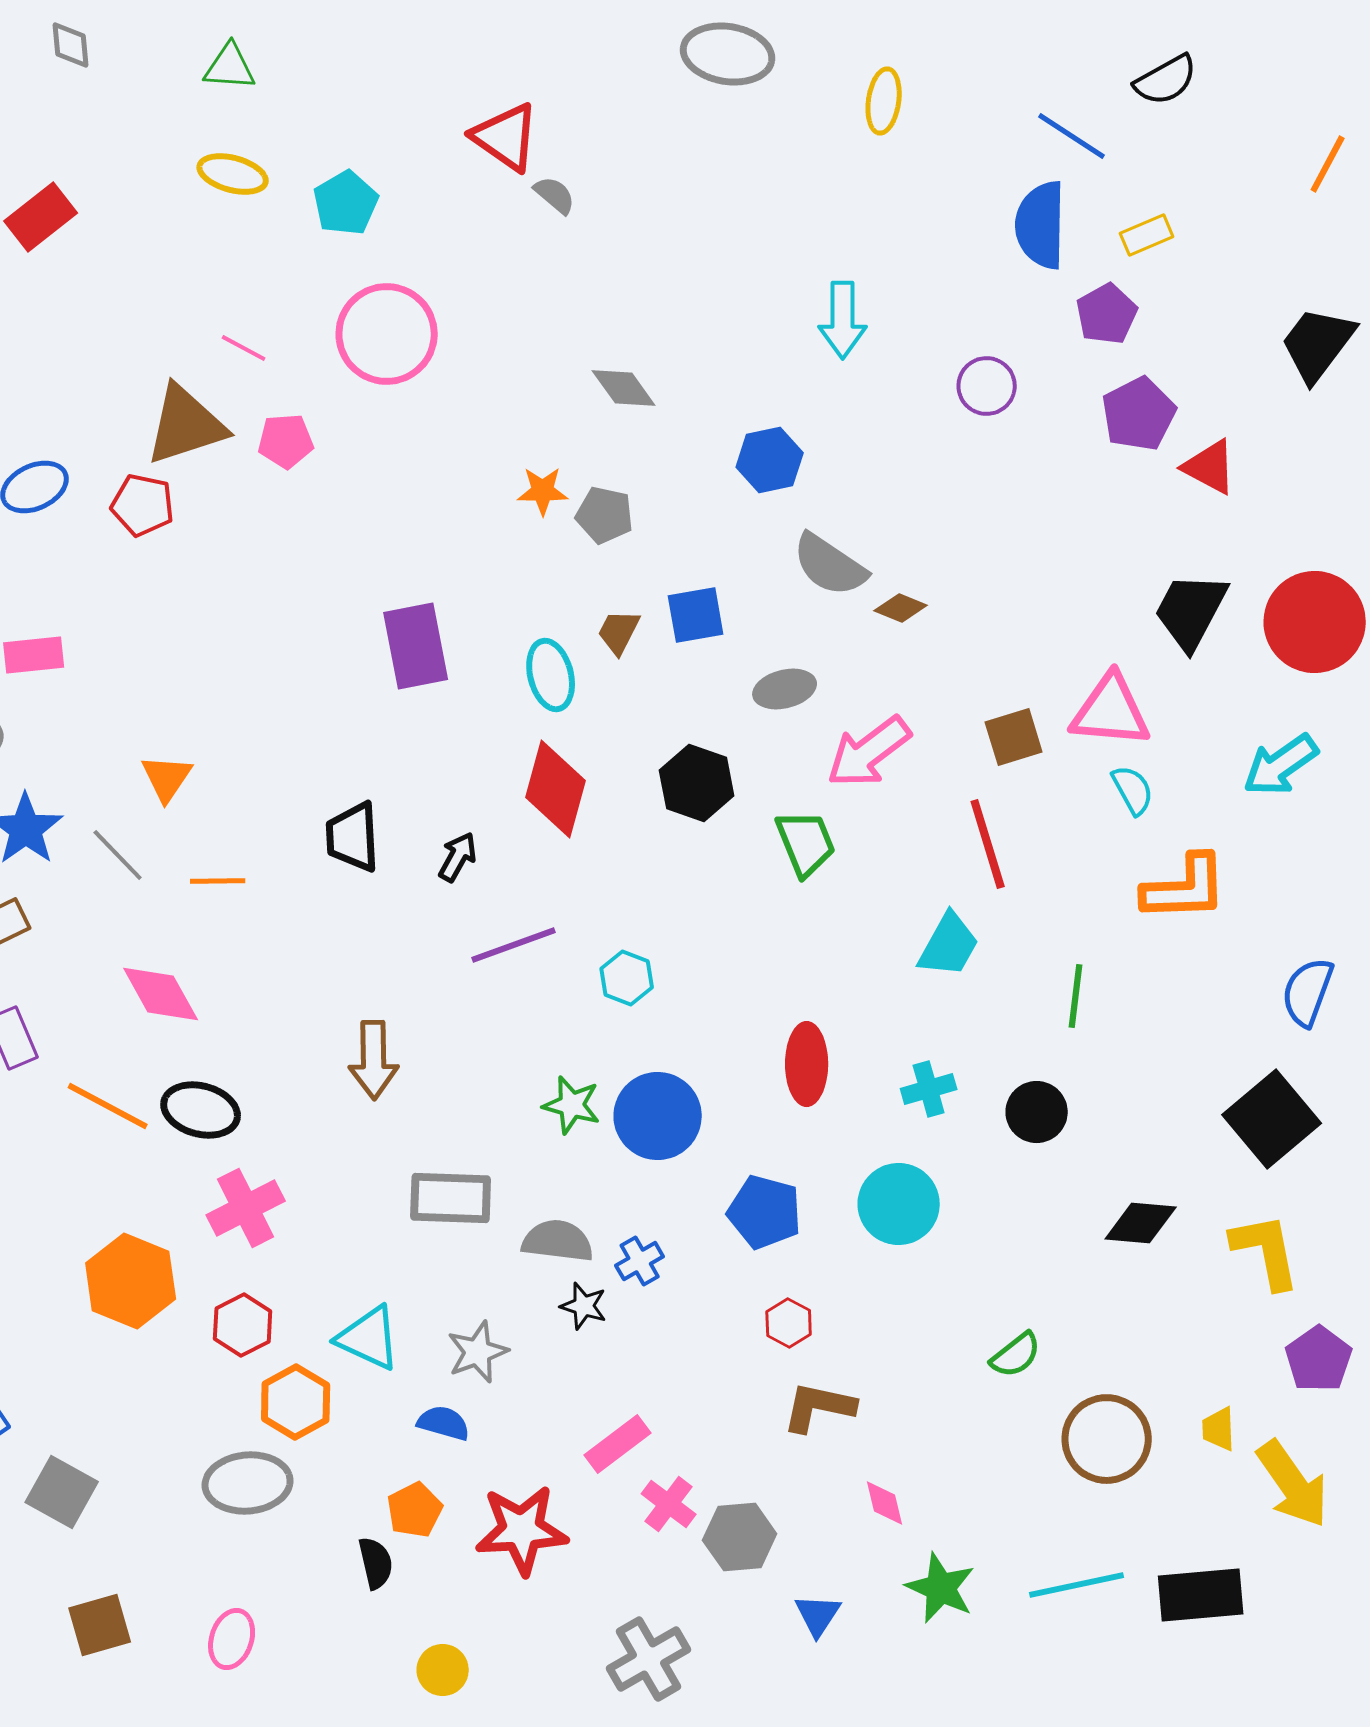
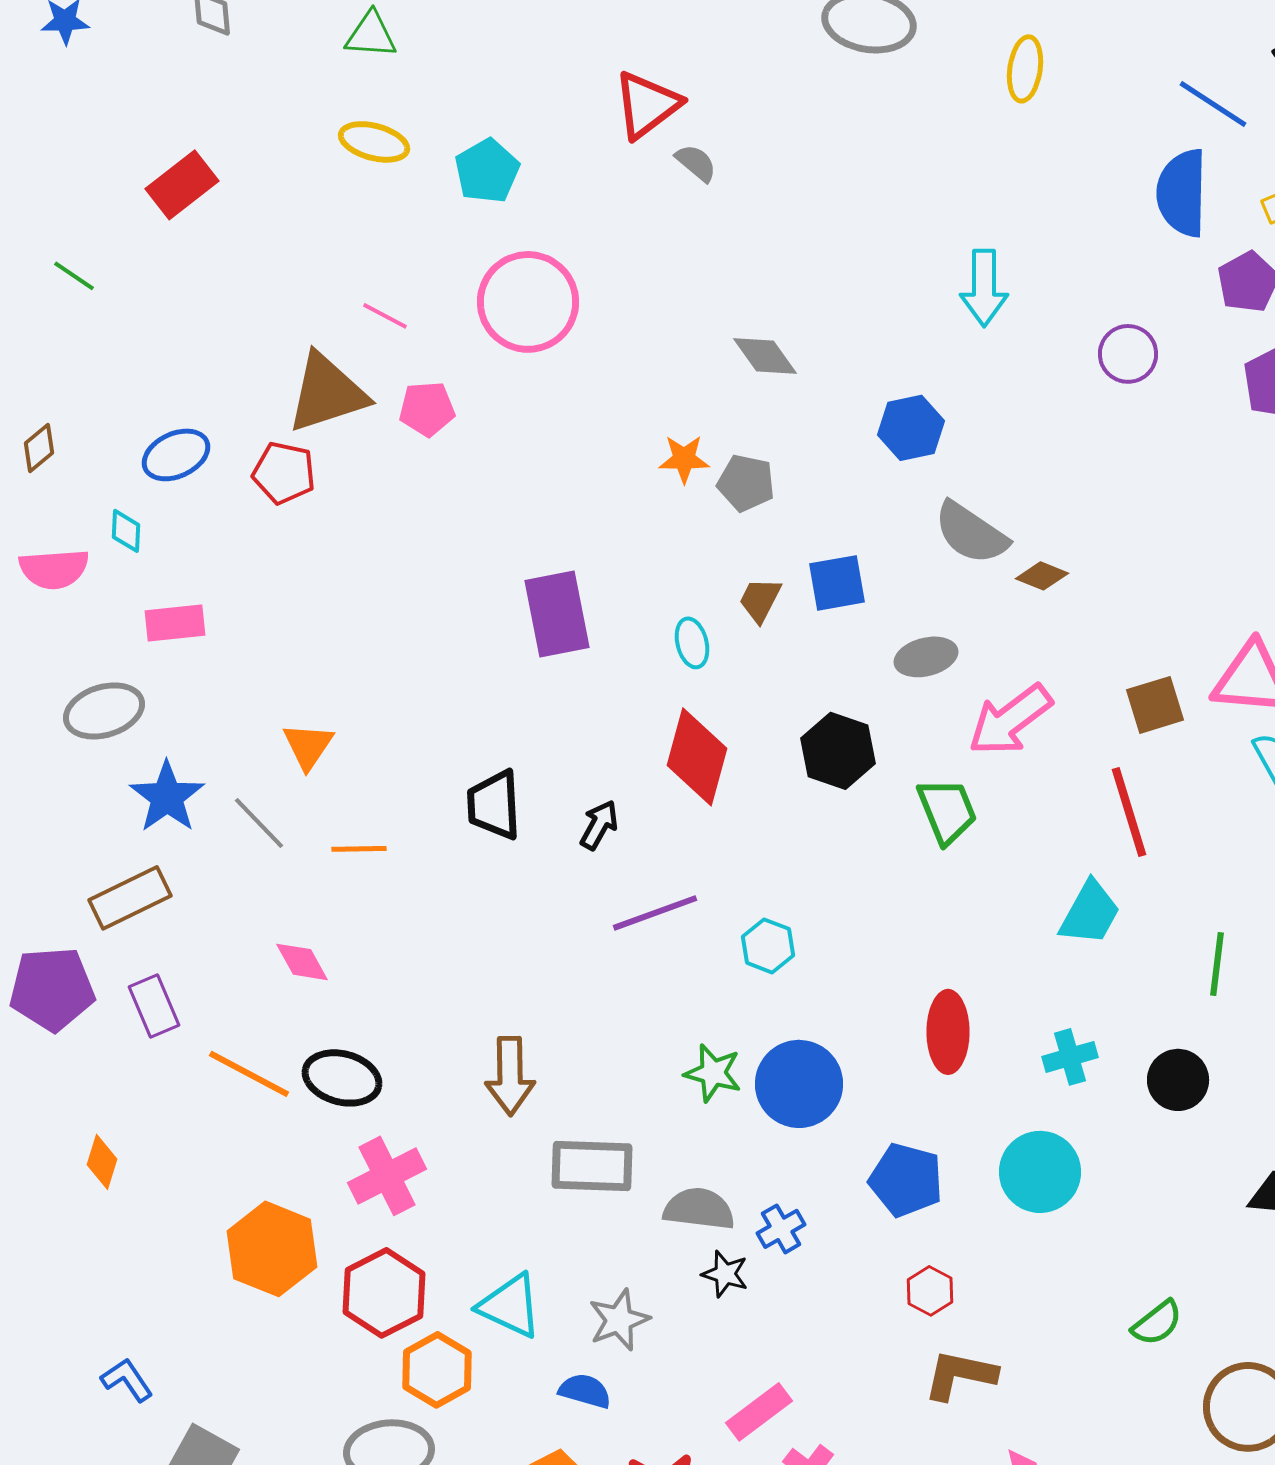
red triangle: (506, 137) -> (647, 105), turned 48
cyan ellipse: (551, 675) -> (692, 643), size x0.7
pink diamond: (161, 994) -> (302, 962), size x0.7
brown arrow: (374, 1060) -> (510, 1076), moved
red hexagon: (243, 1325) -> (384, 1293), size x1.4

